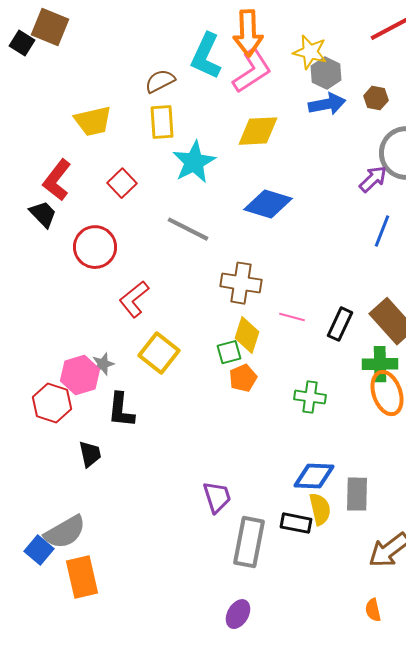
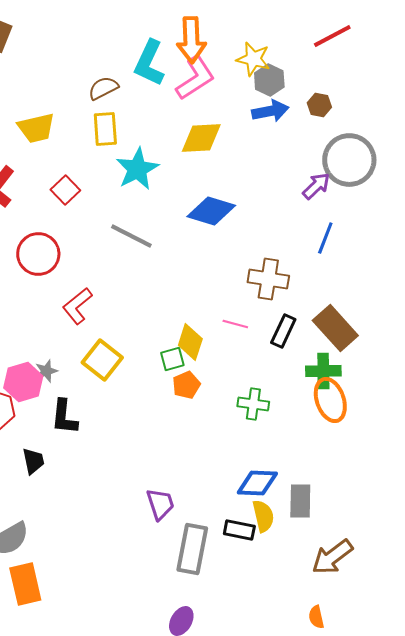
brown cross: (241, 283) -> (268, 279), moved

